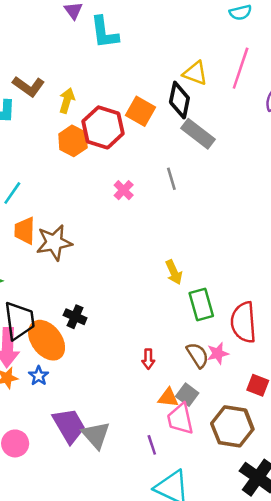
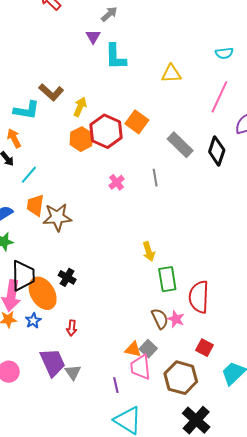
yellow triangle: (195, 73) -> (171, 74), moved, turned -30
black diamond: (179, 100) -> (217, 151), moved
pink star: (218, 353) -> (176, 319), turned 30
red arrow: (148, 359) -> (72, 328), moved
gray triangle: (96, 435) -> (73, 372), size x0.7

